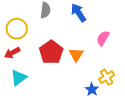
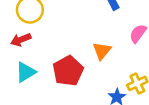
red pentagon: (51, 52) -> (68, 71), moved

